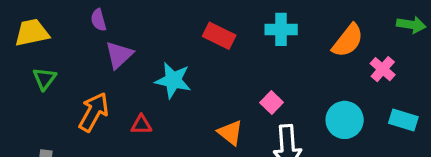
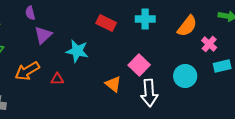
pink square: (272, 102) -> (139, 65), size x1.5
orange arrow: (94, 112) -> (27, 71), turned -150
cyan rectangle: (403, 120) -> (222, 66), moved, turned -30

